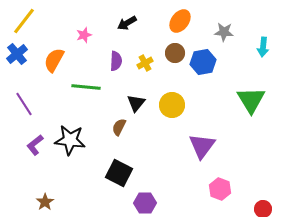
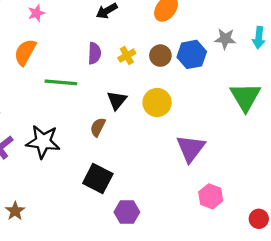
gray star: (224, 32) -> (225, 39), moved
pink star: (84, 35) -> (36, 13), moved
brown circle: (175, 53) -> (160, 56), moved

